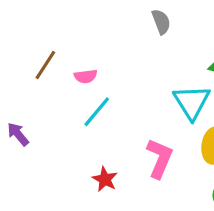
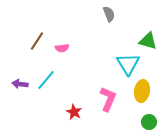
cyan line: (97, 112) -> (46, 80), moved
purple arrow: (18, 134) -> (20, 84), turned -42

